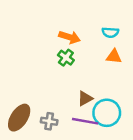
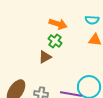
brown triangle: (85, 98) -> (45, 57), moved

